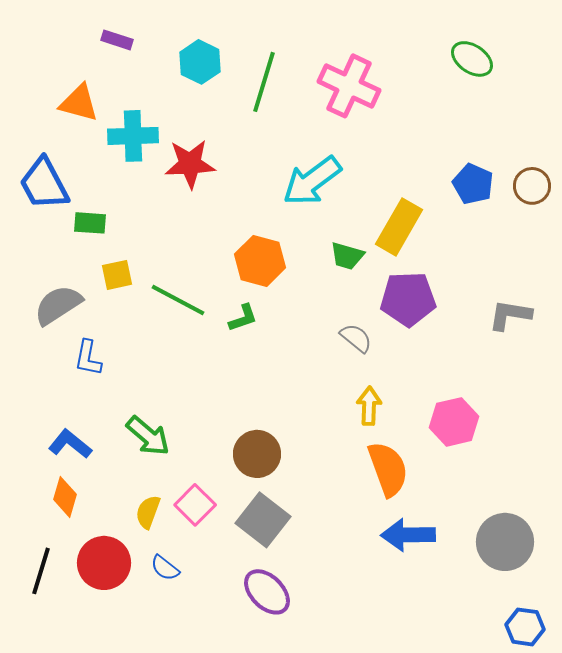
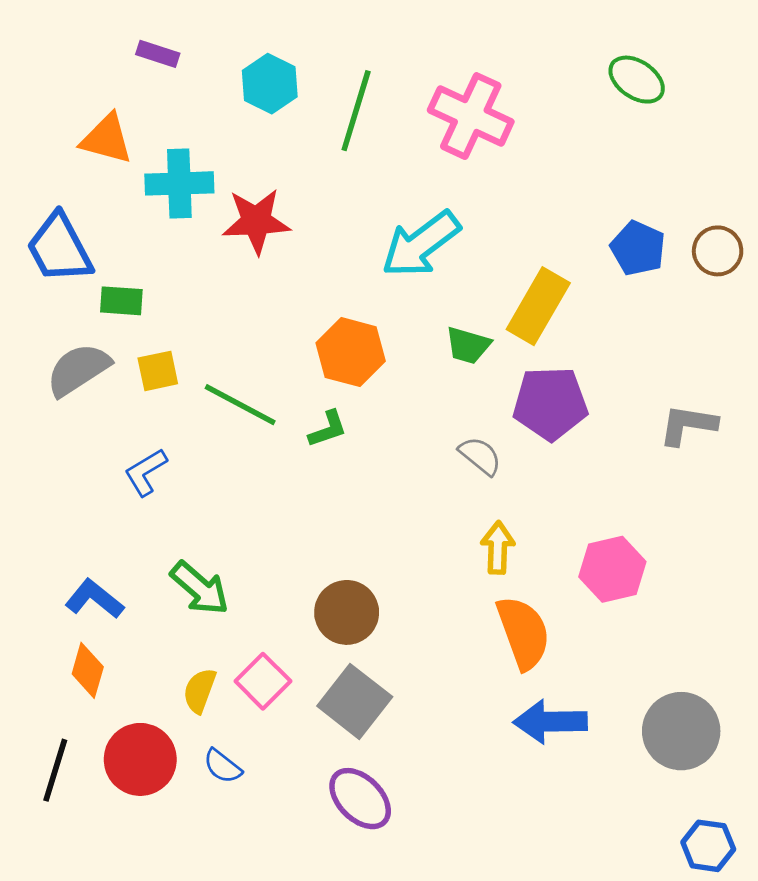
gray semicircle: (58, 305) -> (78, 370), moved
blue L-shape: (88, 358) -> (146, 472), moved, turned 48

